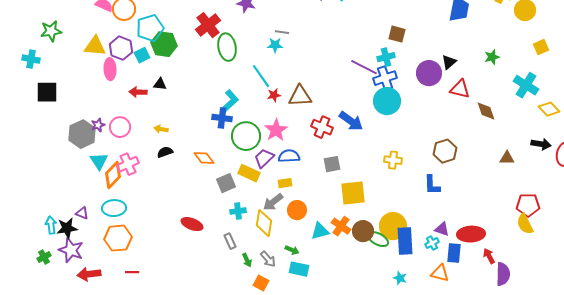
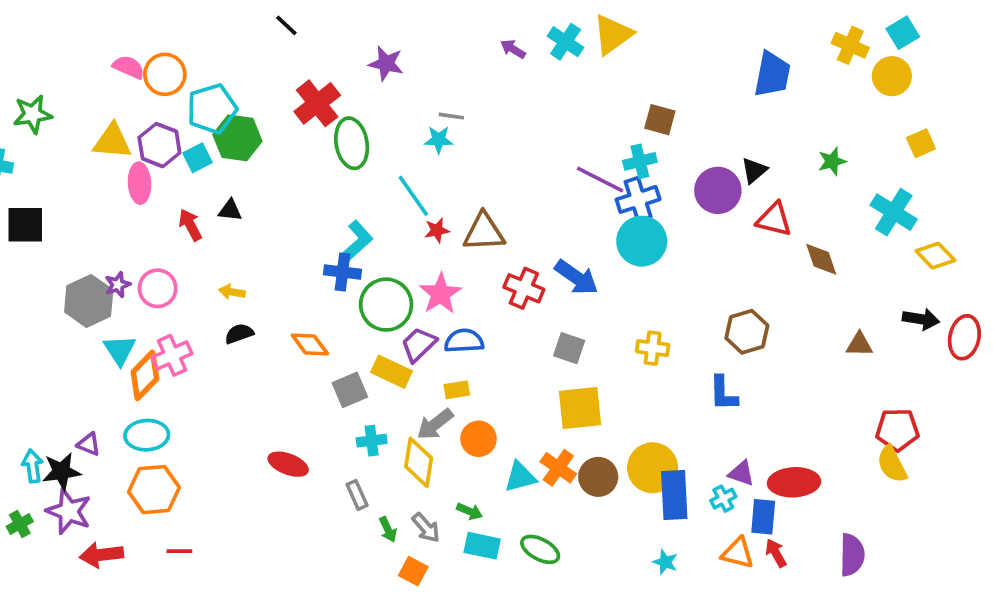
red arrow: (138, 92) -> (190, 225), turned 60
gray square: (332, 164) -> (569, 348), moved, turned 30
green ellipse: (378, 239) -> (540, 549), moved
red arrow: (489, 256) -> (776, 553), moved

